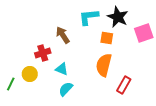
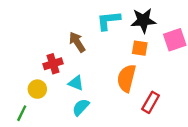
black star: (118, 17) -> (143, 20), turned -30
orange square: (107, 38) -> (140, 48), moved
green line: (11, 84) -> (22, 113), moved

